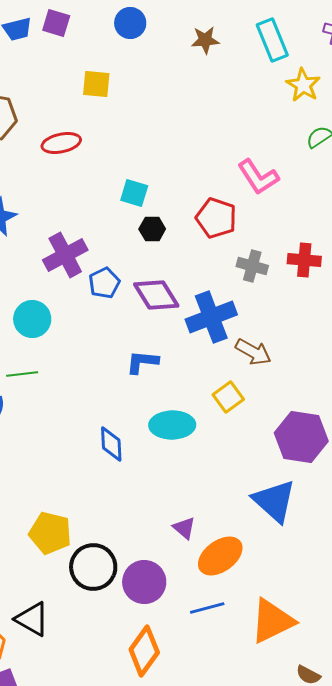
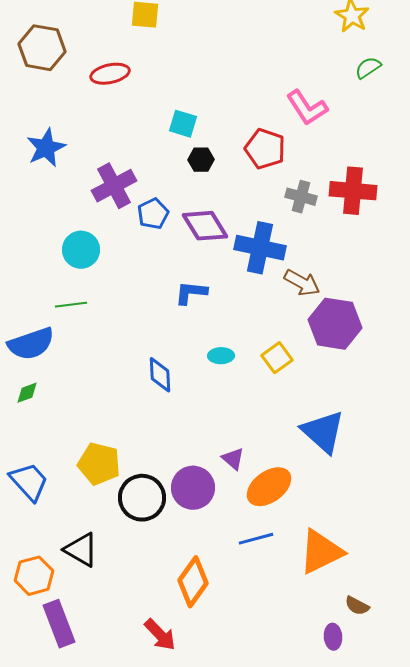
red cross: (304, 260) -> (353, 191), size x1.4
blue cross: (211, 317) -> (260, 248), turned 33
yellow square: (228, 397) -> (277, 358), moved
cyan ellipse: (172, 425) -> (221, 356), size x0.6
purple hexagon: (301, 437) -> (335, 324), moved
purple circle: (144, 582) -> (193, 488), moved

